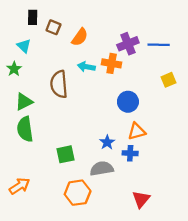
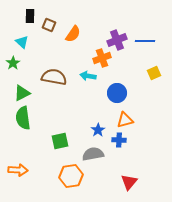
orange cross: (112, 63) -> (102, 58), turned -30
cyan arrow: (86, 67) -> (88, 76), moved
brown semicircle: (59, 84) -> (54, 77), turned 105
orange arrow: (20, 186) -> (18, 170), turned 36

